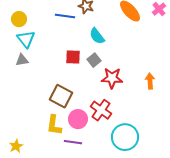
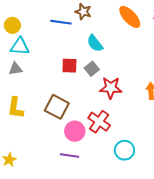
cyan triangle: (26, 39) -> (20, 47), turned -48
yellow L-shape: (54, 125) -> (16, 108), moved
cyan circle: (125, 137) -> (124, 150), size x0.7

